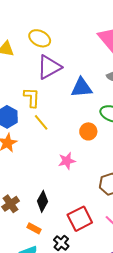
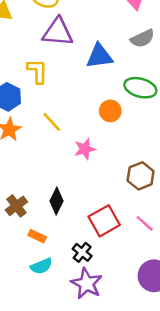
purple triangle: (49, 67) -> (58, 32), turned 36
yellow line: (41, 122) -> (52, 122), moved
orange rectangle: (34, 228) -> (37, 236), moved

